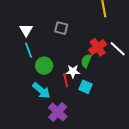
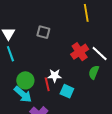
green semicircle: (86, 61) -> (94, 72), moved
green circle: (44, 66) -> (25, 80), moved

